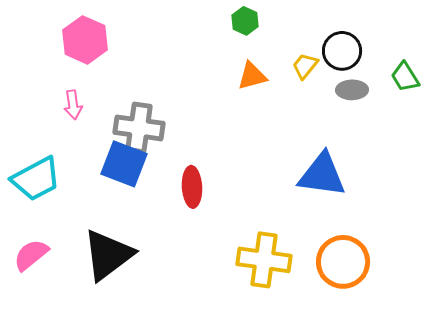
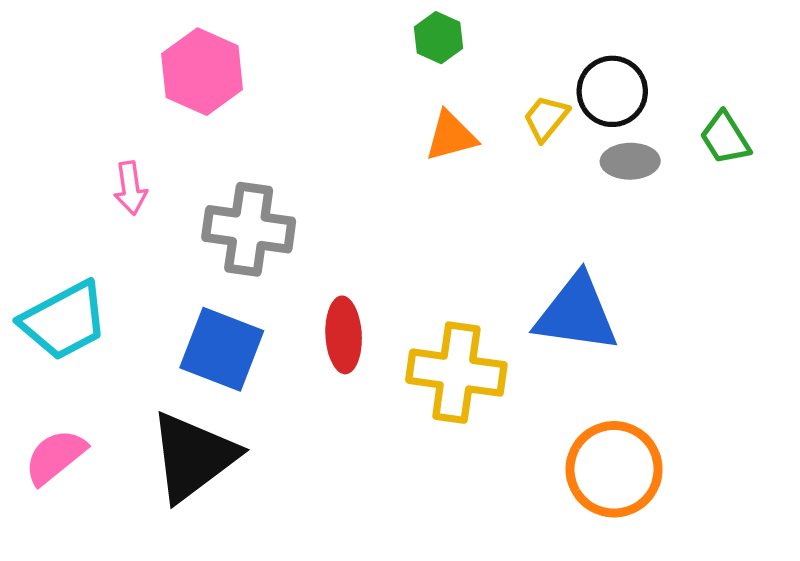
pink hexagon: (85, 40) -> (202, 72), moved
blue square: (124, 164) -> (222, 349), moved
yellow cross: (264, 260) -> (456, 373), moved

